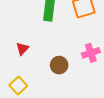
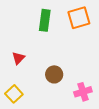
pink cross: (91, 53) -> (83, 92), moved

